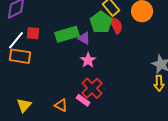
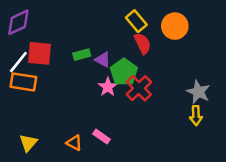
green pentagon: (101, 22) -> (124, 72), moved
red square: (33, 33) -> (39, 53), size x1.5
green rectangle: (67, 34) -> (82, 55), size x0.6
red cross: (92, 88) -> (139, 88), moved

